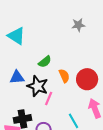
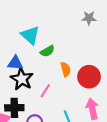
cyan triangle: (16, 36) -> (30, 35), moved
black star: (38, 86) -> (22, 79), moved

